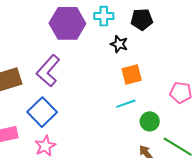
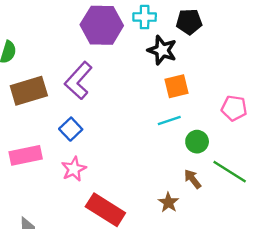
black star: (119, 44) -> (162, 50), size x1.4
blue square: (42, 112) -> (71, 129), size x0.7

